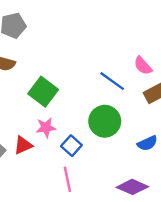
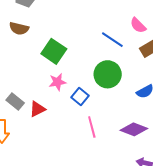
red triangle: (23, 145) -> (37, 109), moved
pink line: (67, 179) -> (92, 127), moved

